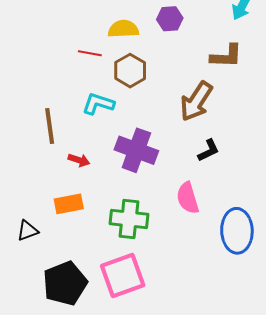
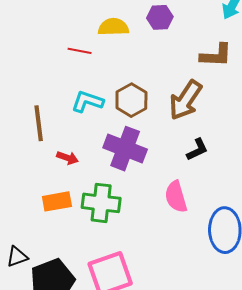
brown hexagon: (130, 71) -> (131, 100), moved
green cross: (129, 219) -> (101, 203), moved
black triangle: (27, 231) -> (17, 257), moved

